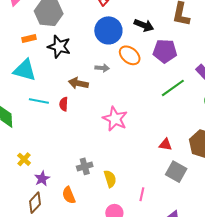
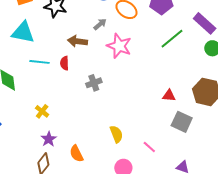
gray arrow: (102, 68) -> (100, 24), turned -40
pink star: (115, 119) -> (119, 46), moved
yellow cross: (24, 159) -> (42, 111), moved
gray cross: (85, 166) -> (94, 83), moved
pink line: (142, 194) -> (149, 147), turned -56

